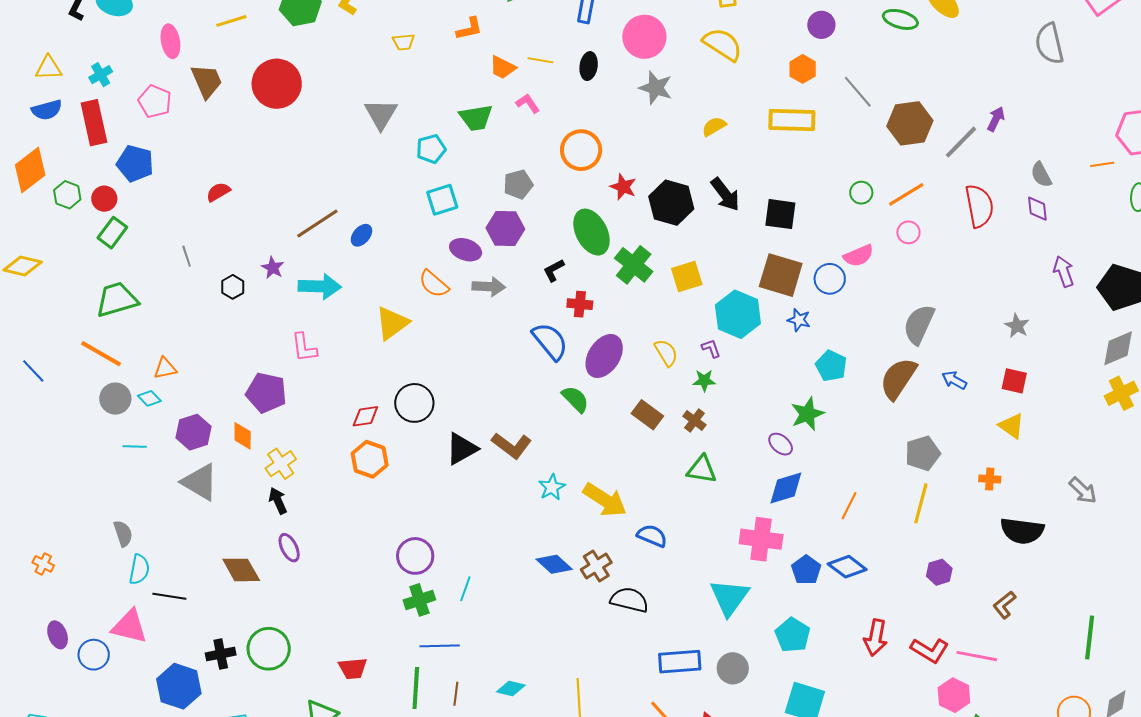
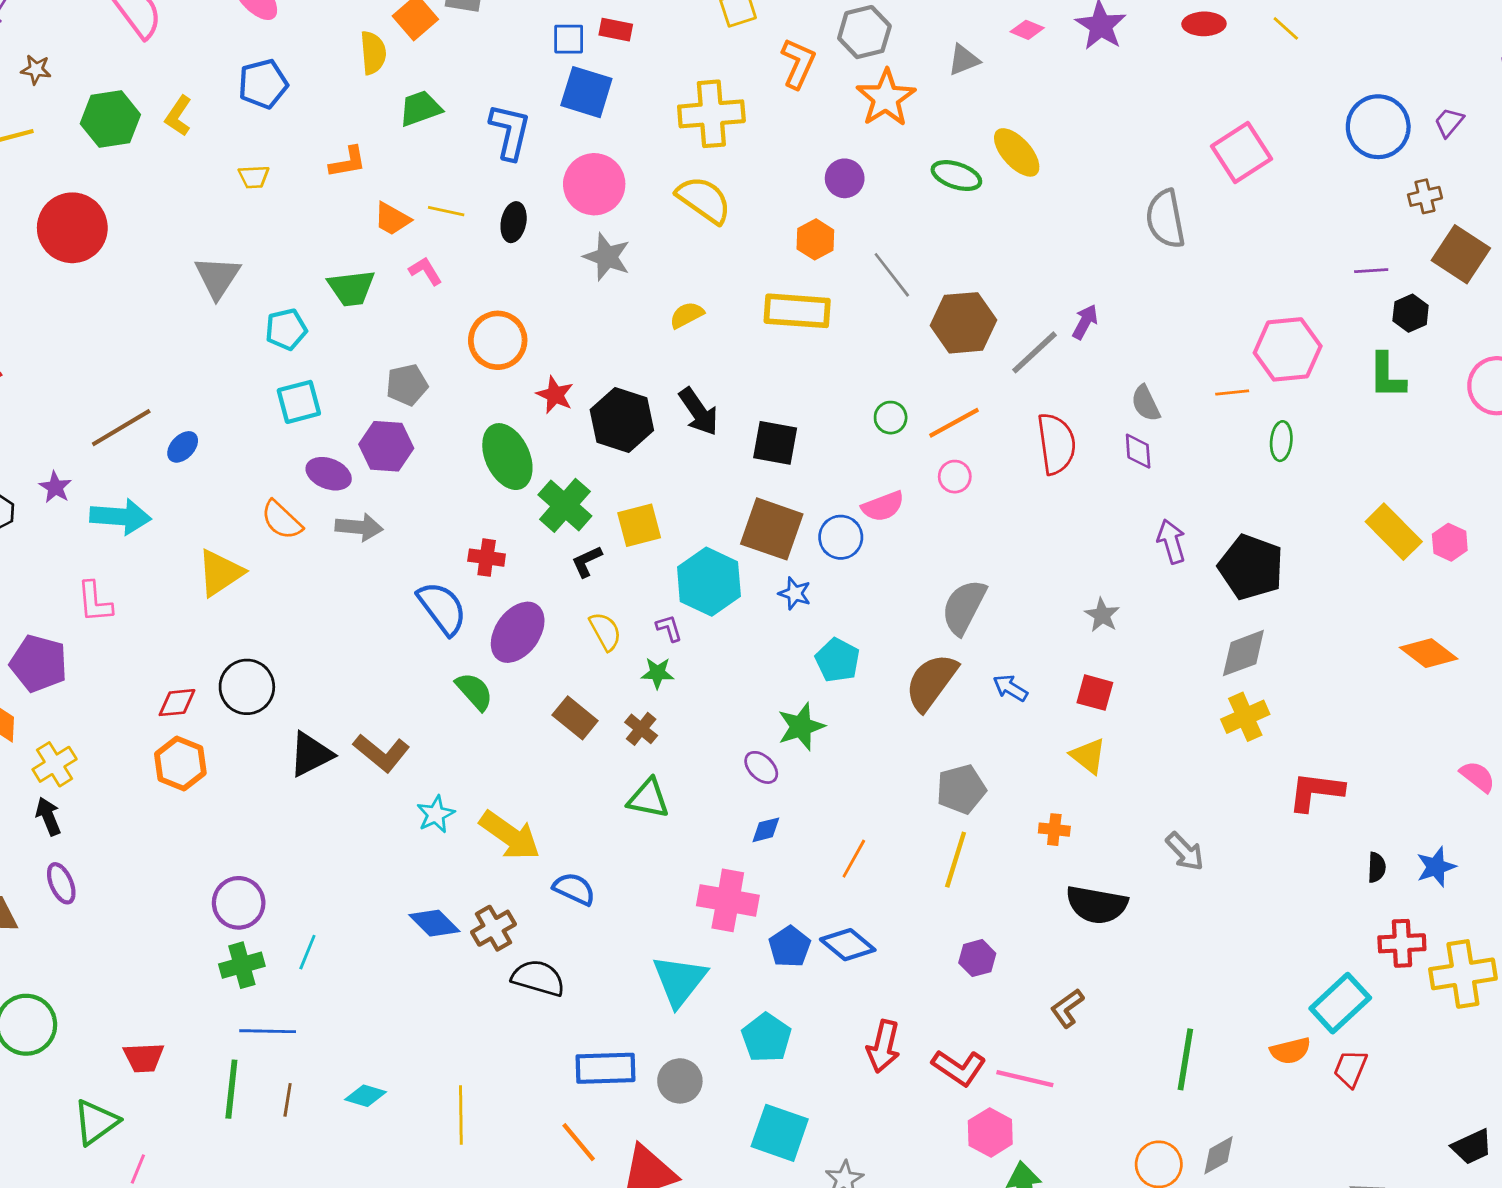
black L-shape: (554, 270) -> (587, 561), moved
blue diamond: (786, 488) -> (766, 830), size x0.6

